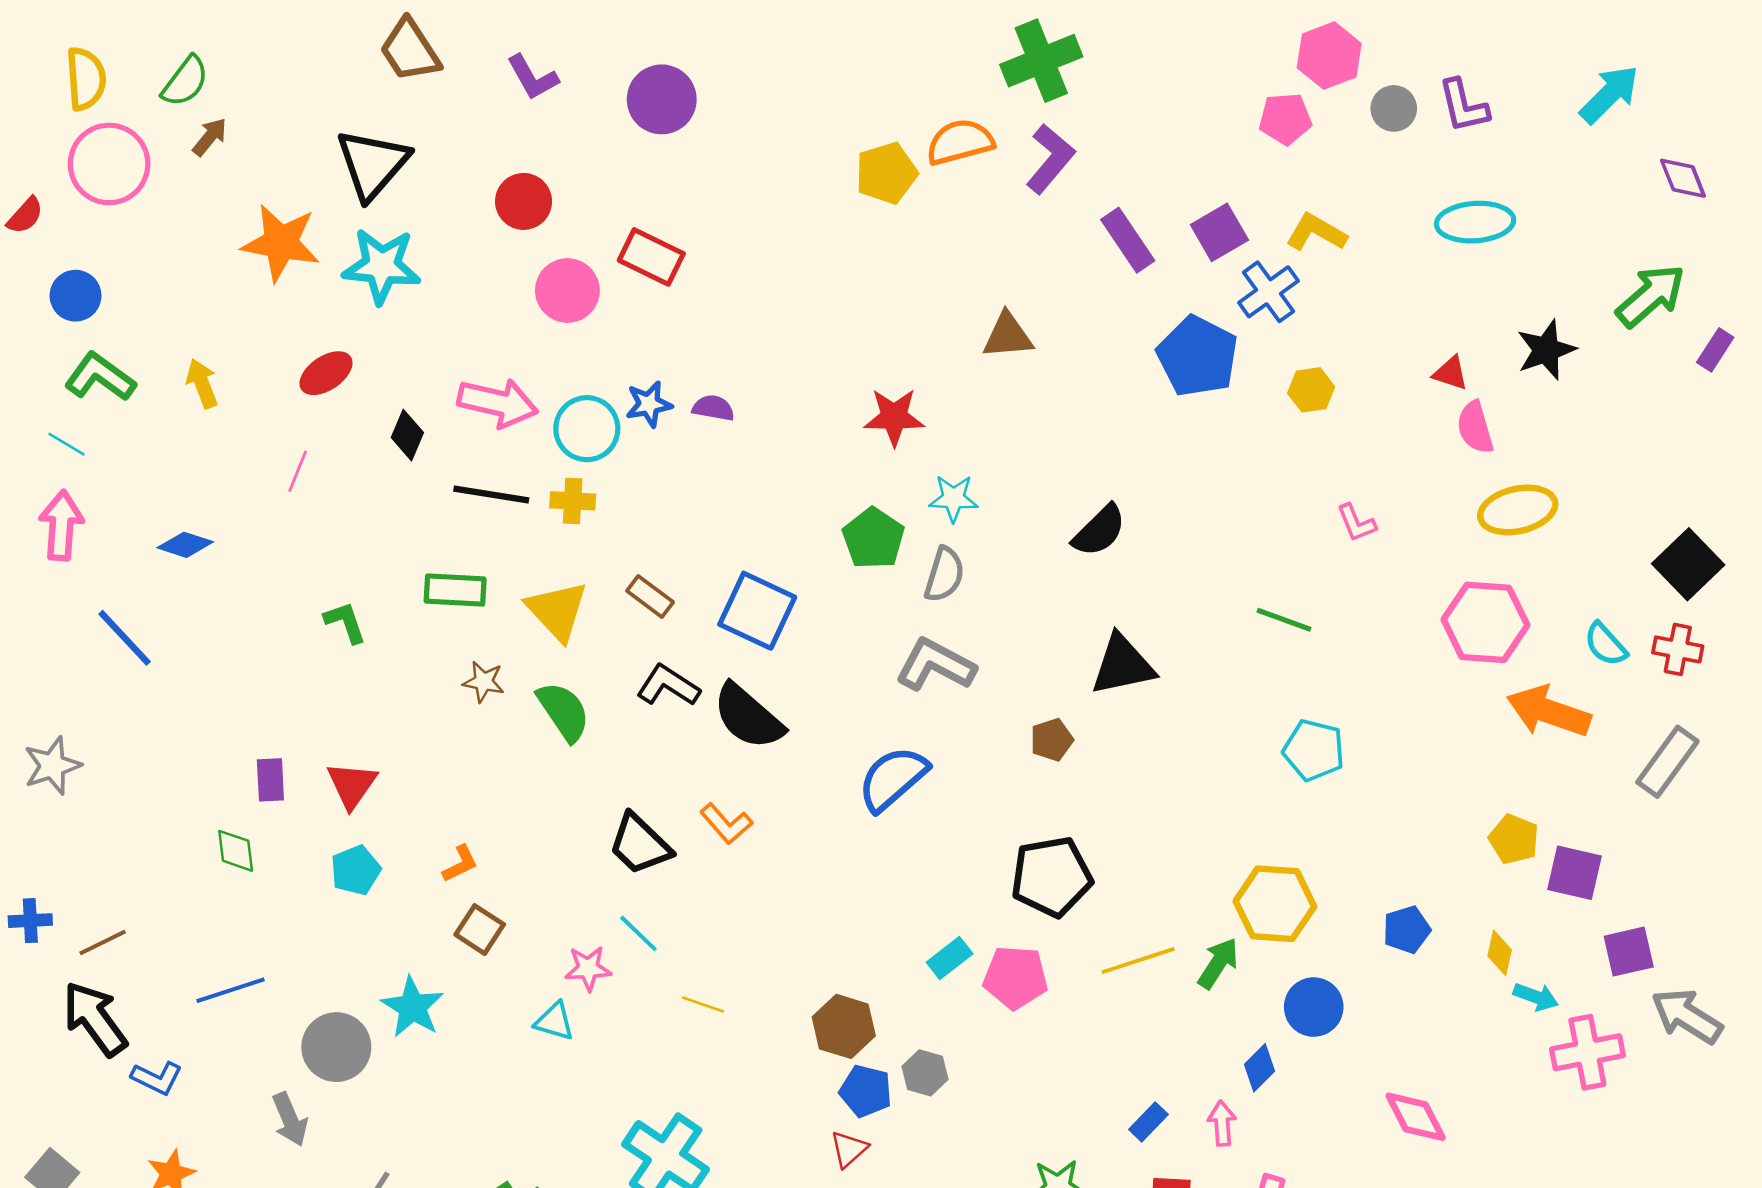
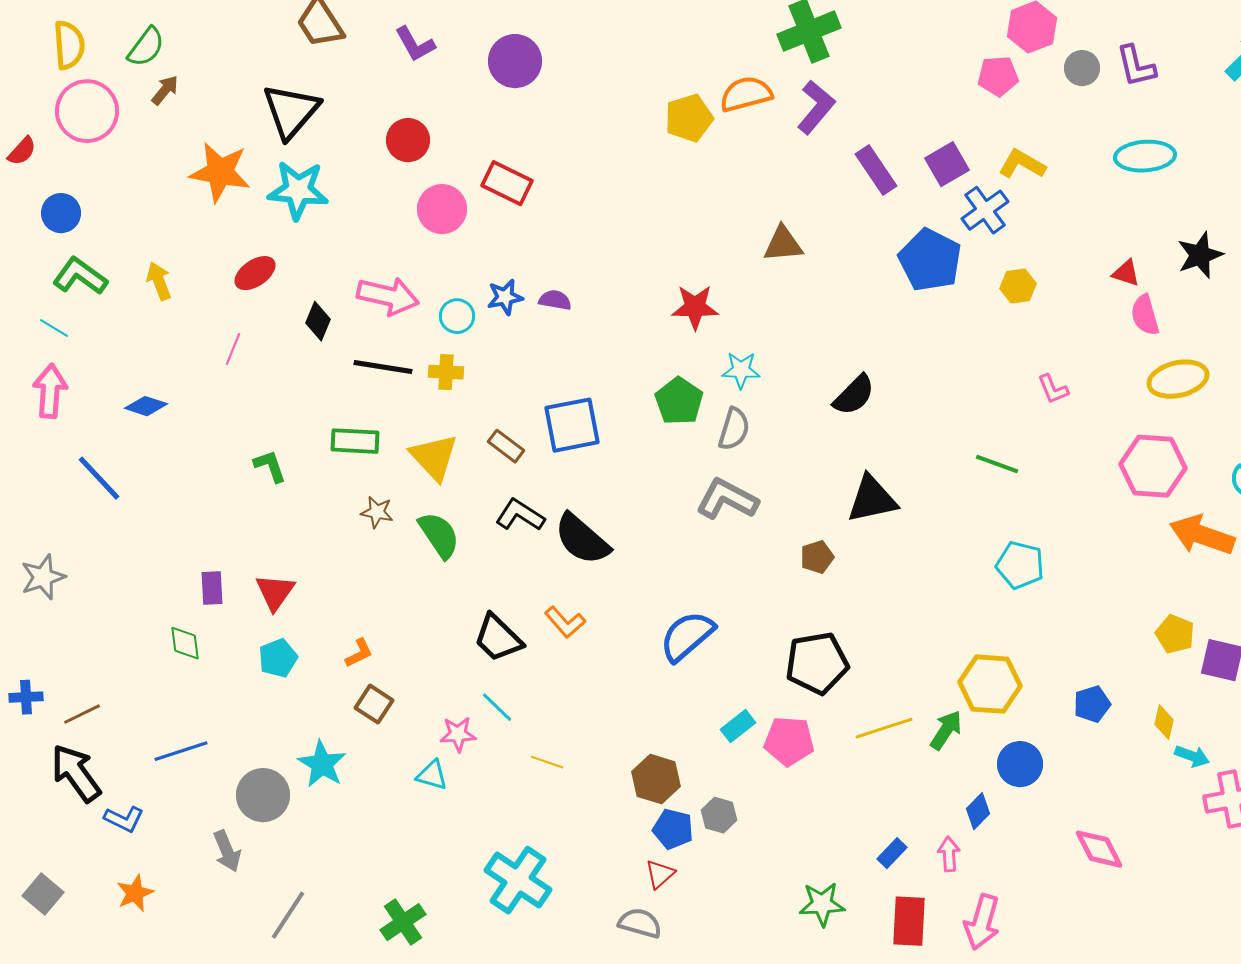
cyan circle: (587, 429) -> (457, 316), size x0.7
blue square: (757, 611) -> (572, 425), moved, turned -36
blue semicircle: (893, 779) -> (687, 636), moved

